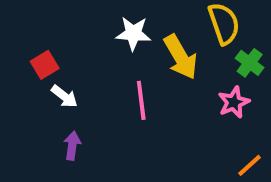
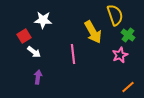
white star: (133, 33) -> (43, 20), moved

